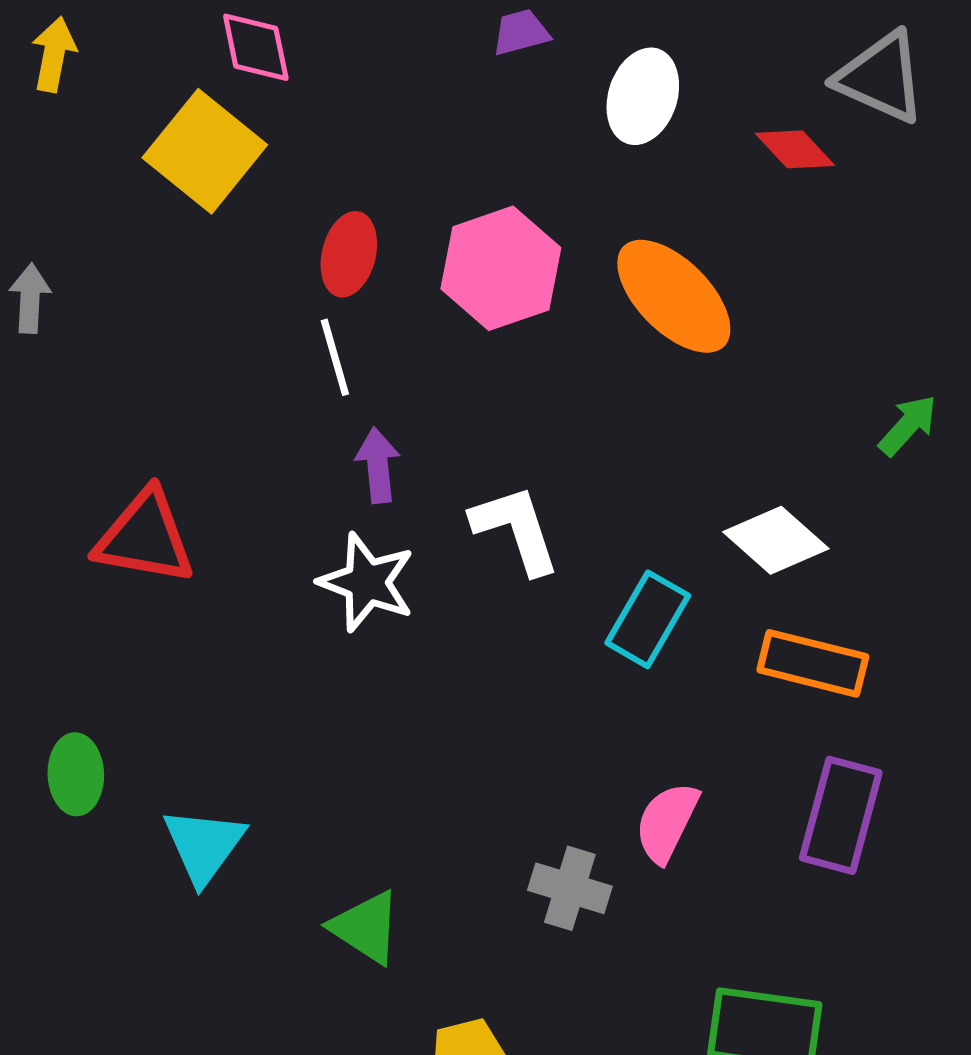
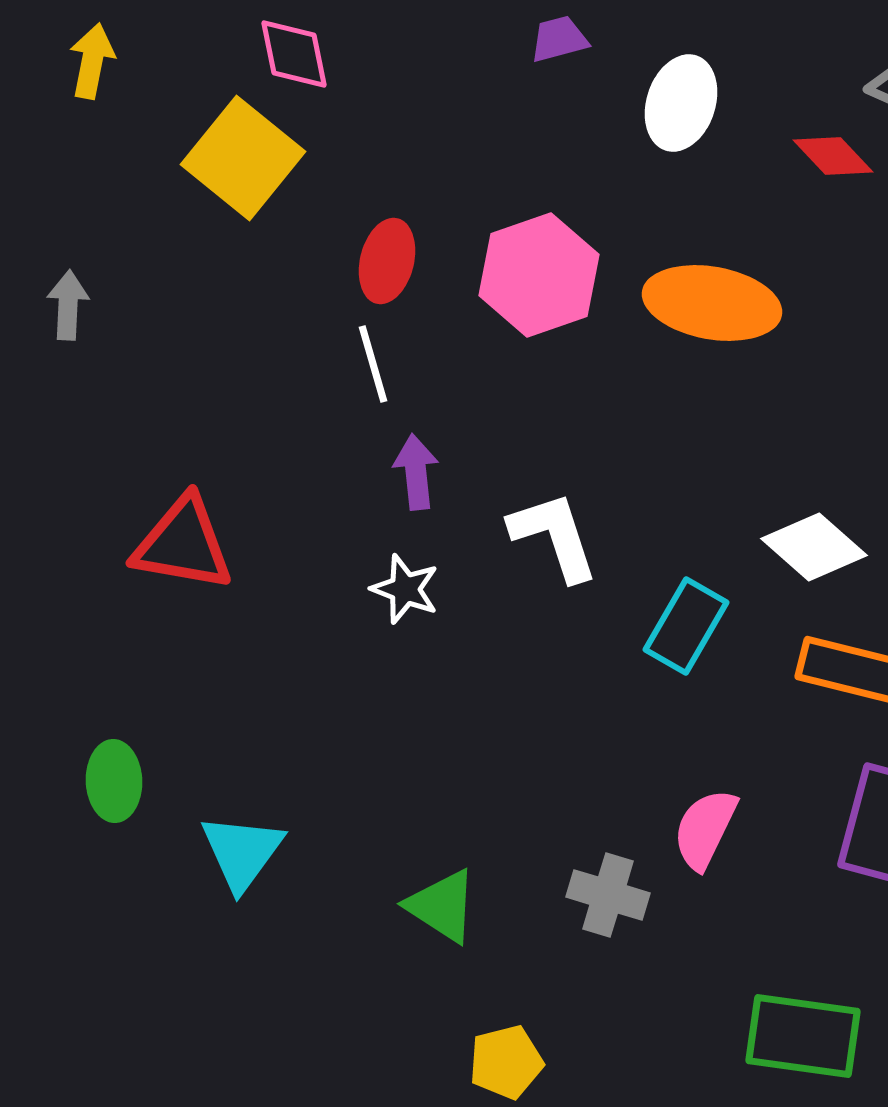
orange ellipse: (674, 296) -> (712, 303), turned -35
white star: (367, 582) -> (405, 589), size x0.7
green triangle: (366, 927) -> (442, 906), moved

